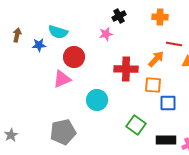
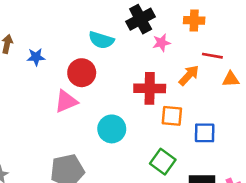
black cross: (119, 16) -> (141, 19), size x1.5
cyan semicircle: (58, 32) -> (101, 40), moved
pink star: (106, 34) -> (161, 43), moved
orange square: (153, 85) -> (172, 116), moved

